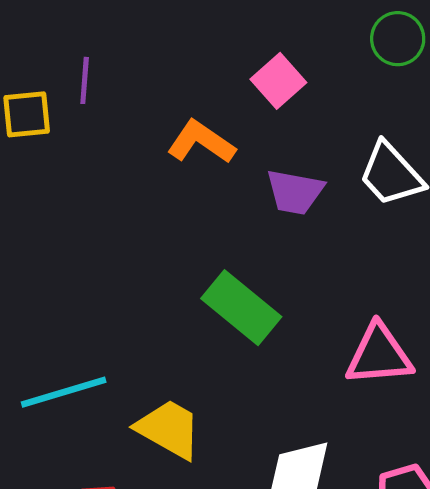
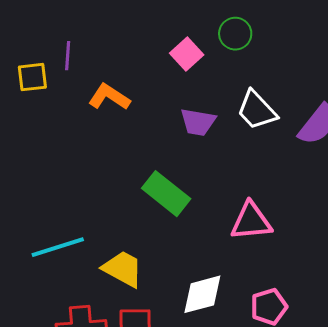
green circle: (398, 39) -> (235, 34), moved
orange L-shape: (201, 142) -> (109, 97), moved

